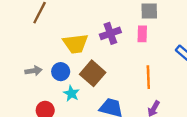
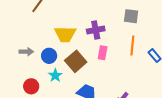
pink rectangle: (142, 34) -> (103, 53), moved
orange line: (148, 77) -> (132, 45), moved

